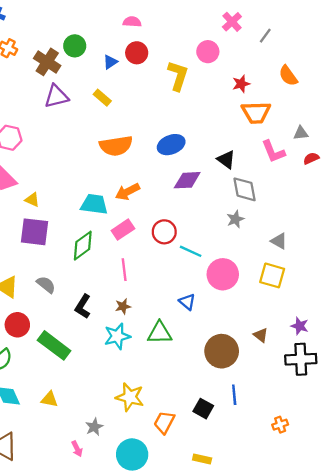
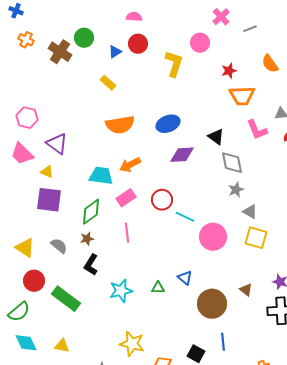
gray line: (265, 36) -> (250, 29), turned 32
purple triangle: (56, 96) -> (57, 144), moved, turned 50
gray star: (235, 219) -> (236, 190), moved
gray triangle: (279, 241) -> (250, 212), moved
blue triangle: (187, 302) -> (185, 278), moved
brown star: (123, 306) -> (87, 239), moved
green triangle: (160, 333) -> (158, 288), size x0.6

